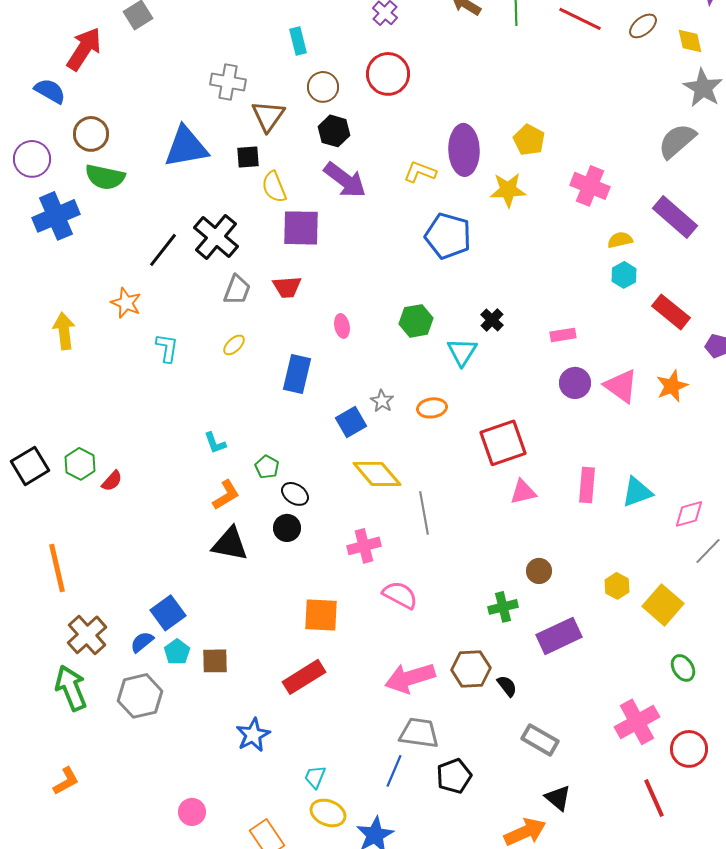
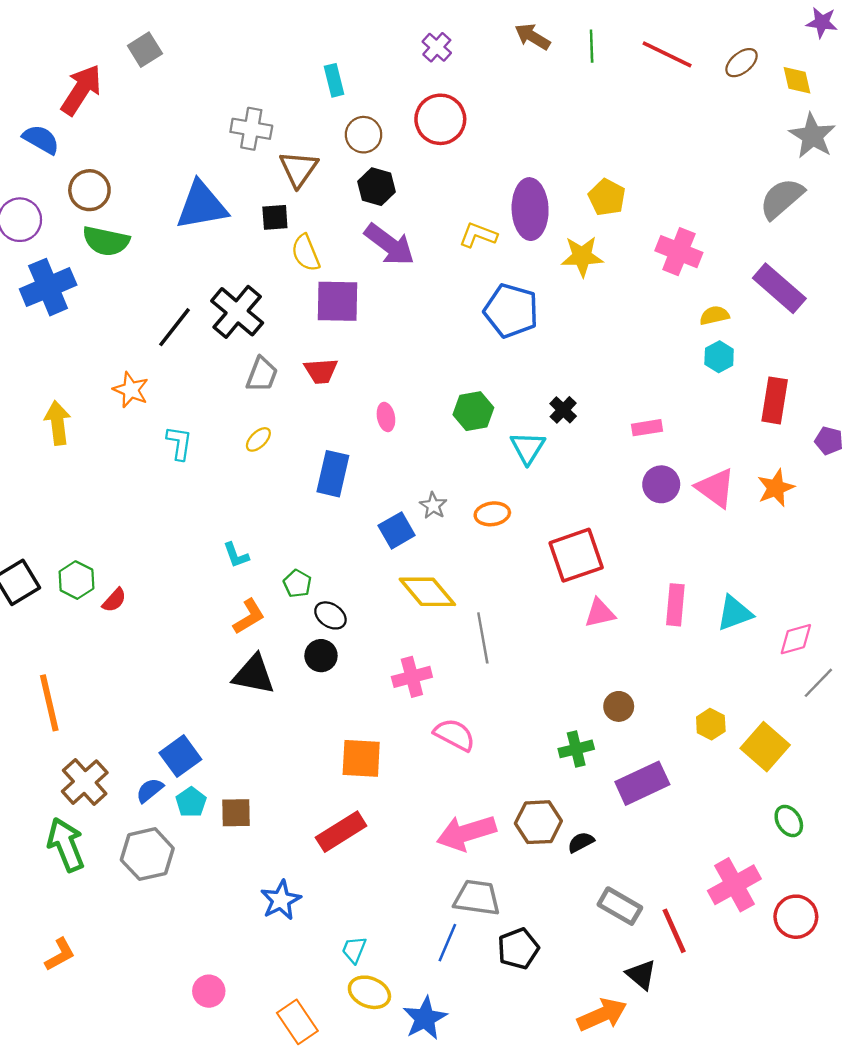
red rectangle: (671, 312) -> (775, 400), turned 60
black semicircle: (507, 686) -> (581, 842), turned -80
red line: (654, 798) -> (674, 931), moved

